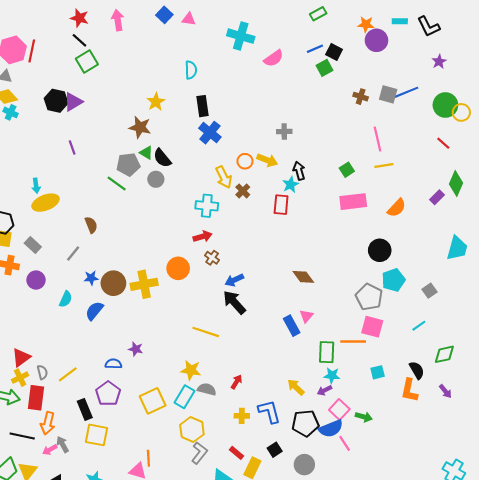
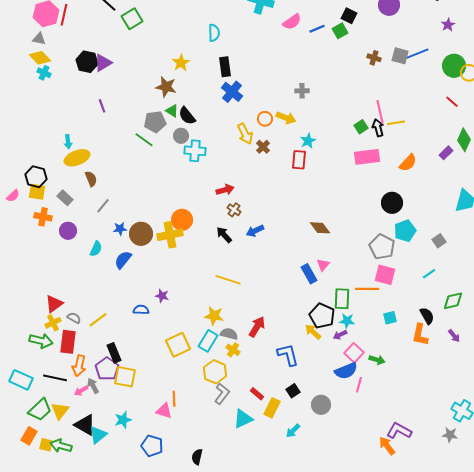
blue line: (315, 49) -> (317, 29), moved
green square: (87, 62) -> (132, 19), moved
pink line: (378, 139) -> (380, 112), moved
black arrow: (299, 171) -> (378, 128), moved
cyan cross: (207, 206) -> (195, 151), moved
brown semicircle: (91, 225) -> (91, 179), moved
orange circle: (178, 268) -> (182, 220), moved
black arrow: (234, 302) -> (224, 235), moved, size x0.7
gray semicircle: (42, 372) -> (74, 318), turned -48
red arrow: (236, 382) -> (257, 327), size x1.5
purple pentagon: (108, 394) -> (107, 369), moved
yellow cross: (242, 416) -> (233, 350), moved, turned 32
black pentagon: (305, 423) -> (322, 316), moved, turned 30
pink line: (345, 443) -> (359, 385), turned 49

